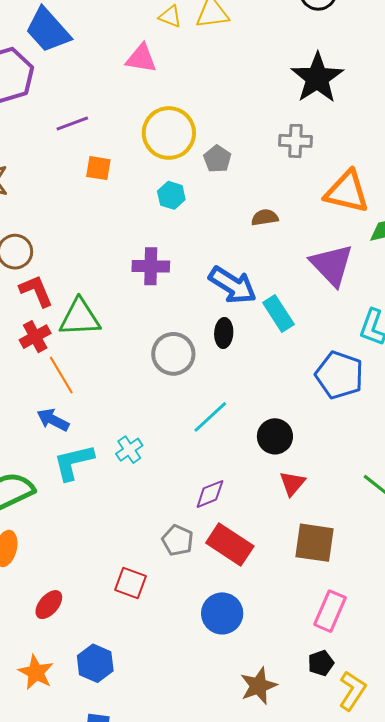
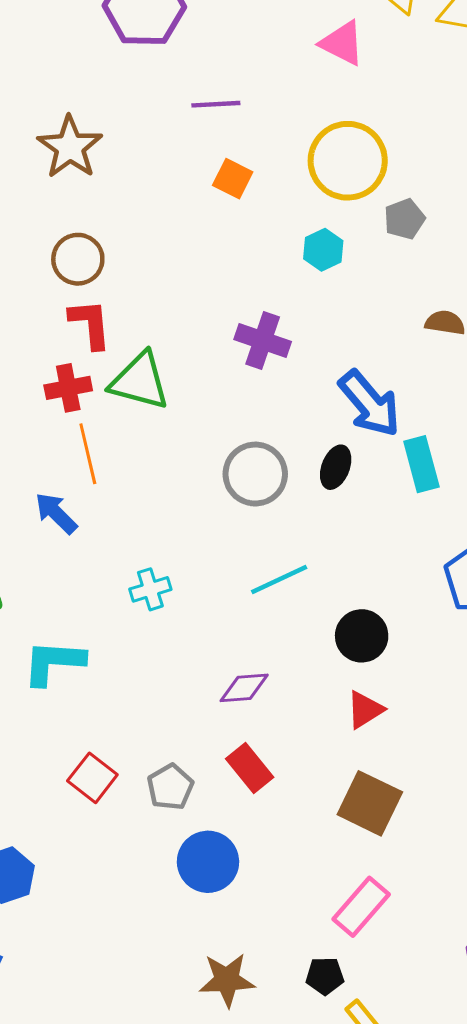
cyan L-shape: (74, 462) -> (54, 662), moved
gray pentagon: (178, 540) -> (170, 787), moved
red rectangle: (230, 545) -> (250, 768), size x0.7

